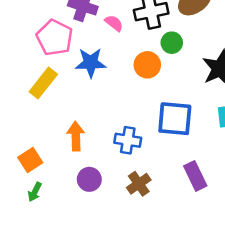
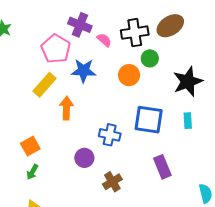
orange arrow: (76, 136) -> (66, 108), moved
purple circle: (89, 179) -> (84, 158), moved
brown cross: (139, 184) -> (112, 182), moved

